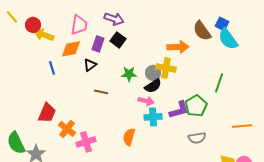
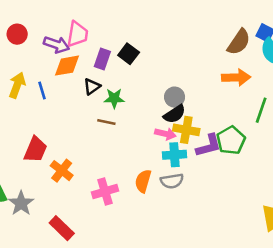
purple arrow: (114, 19) -> (56, 45), moved
brown semicircle: (202, 31) -> (239, 42), turned -110
yellow arrow: (44, 35) -> (17, 85), moved, turned 90
orange arrow: (178, 47) -> (236, 77), moved
yellow cross: (166, 68) -> (186, 130), moved
green star: (129, 74) -> (114, 98), moved
gray semicircle: (197, 138) -> (172, 181), moved
pink cross: (86, 142) -> (105, 191), moved

